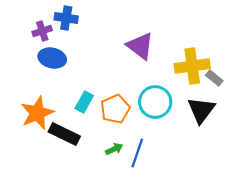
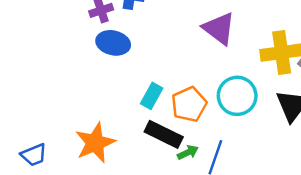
orange star: (37, 113) -> (95, 143), moved
black rectangle: (64, 134) -> (164, 134), moved

